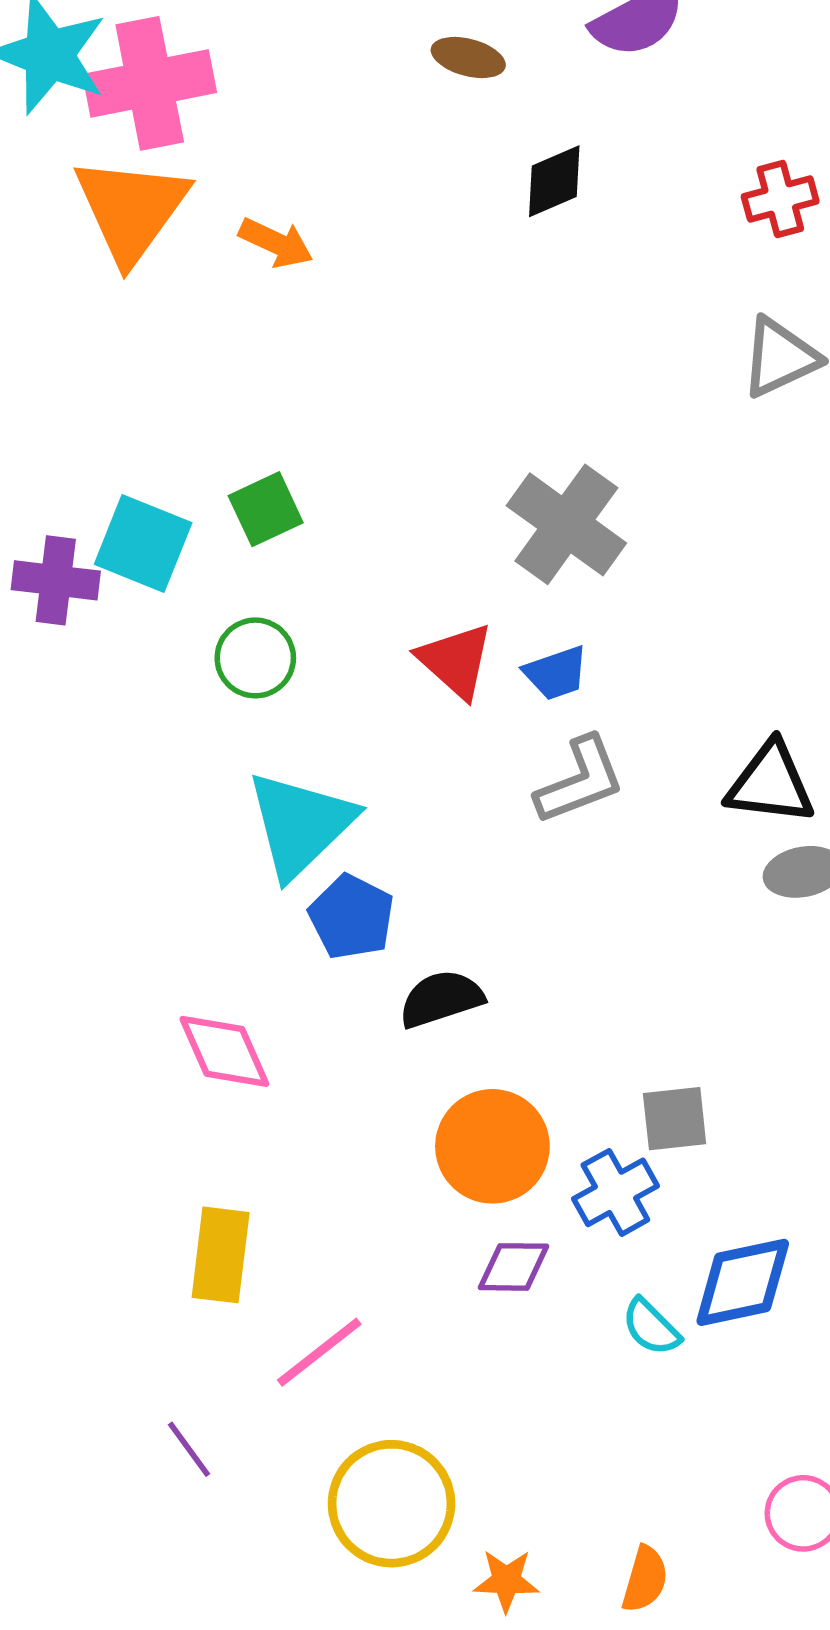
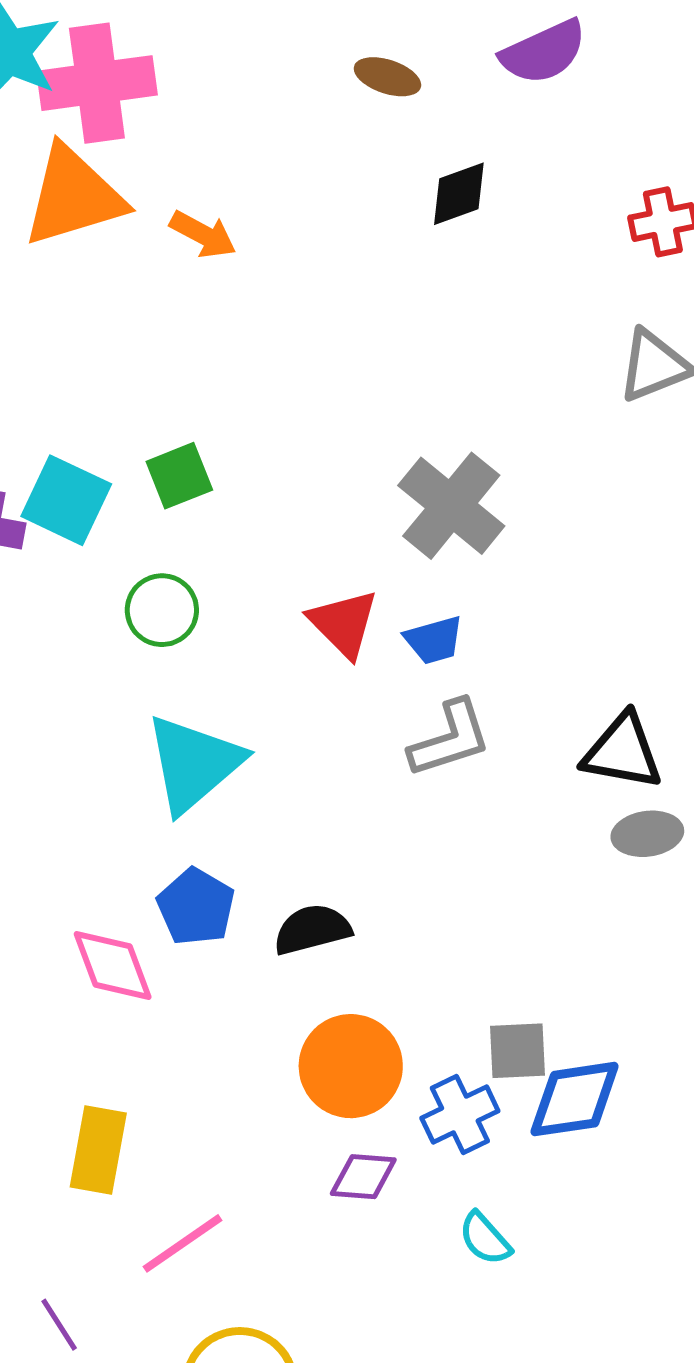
orange triangle: (131, 209) -> (73, 196), turned 34
blue pentagon: (352, 917) -> (196, 907), moved
blue diamond: (743, 1282) -> (575, 1099), moved

